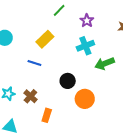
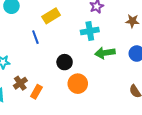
blue line: (34, 63) -> (35, 37), turned 40
brown cross: (30, 96) -> (20, 83), moved

